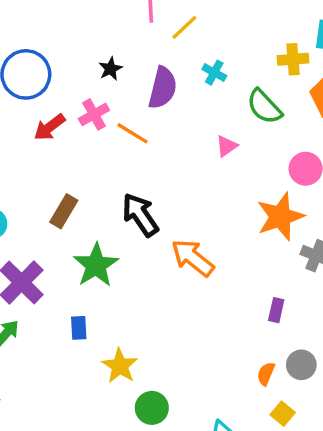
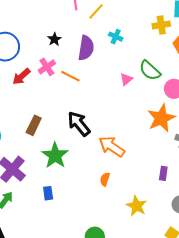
green semicircle: (264, 107) -> (150, 70), moved
yellow star: (120, 366) -> (137, 206), moved
orange semicircle: (266, 374) -> (105, 179), moved

